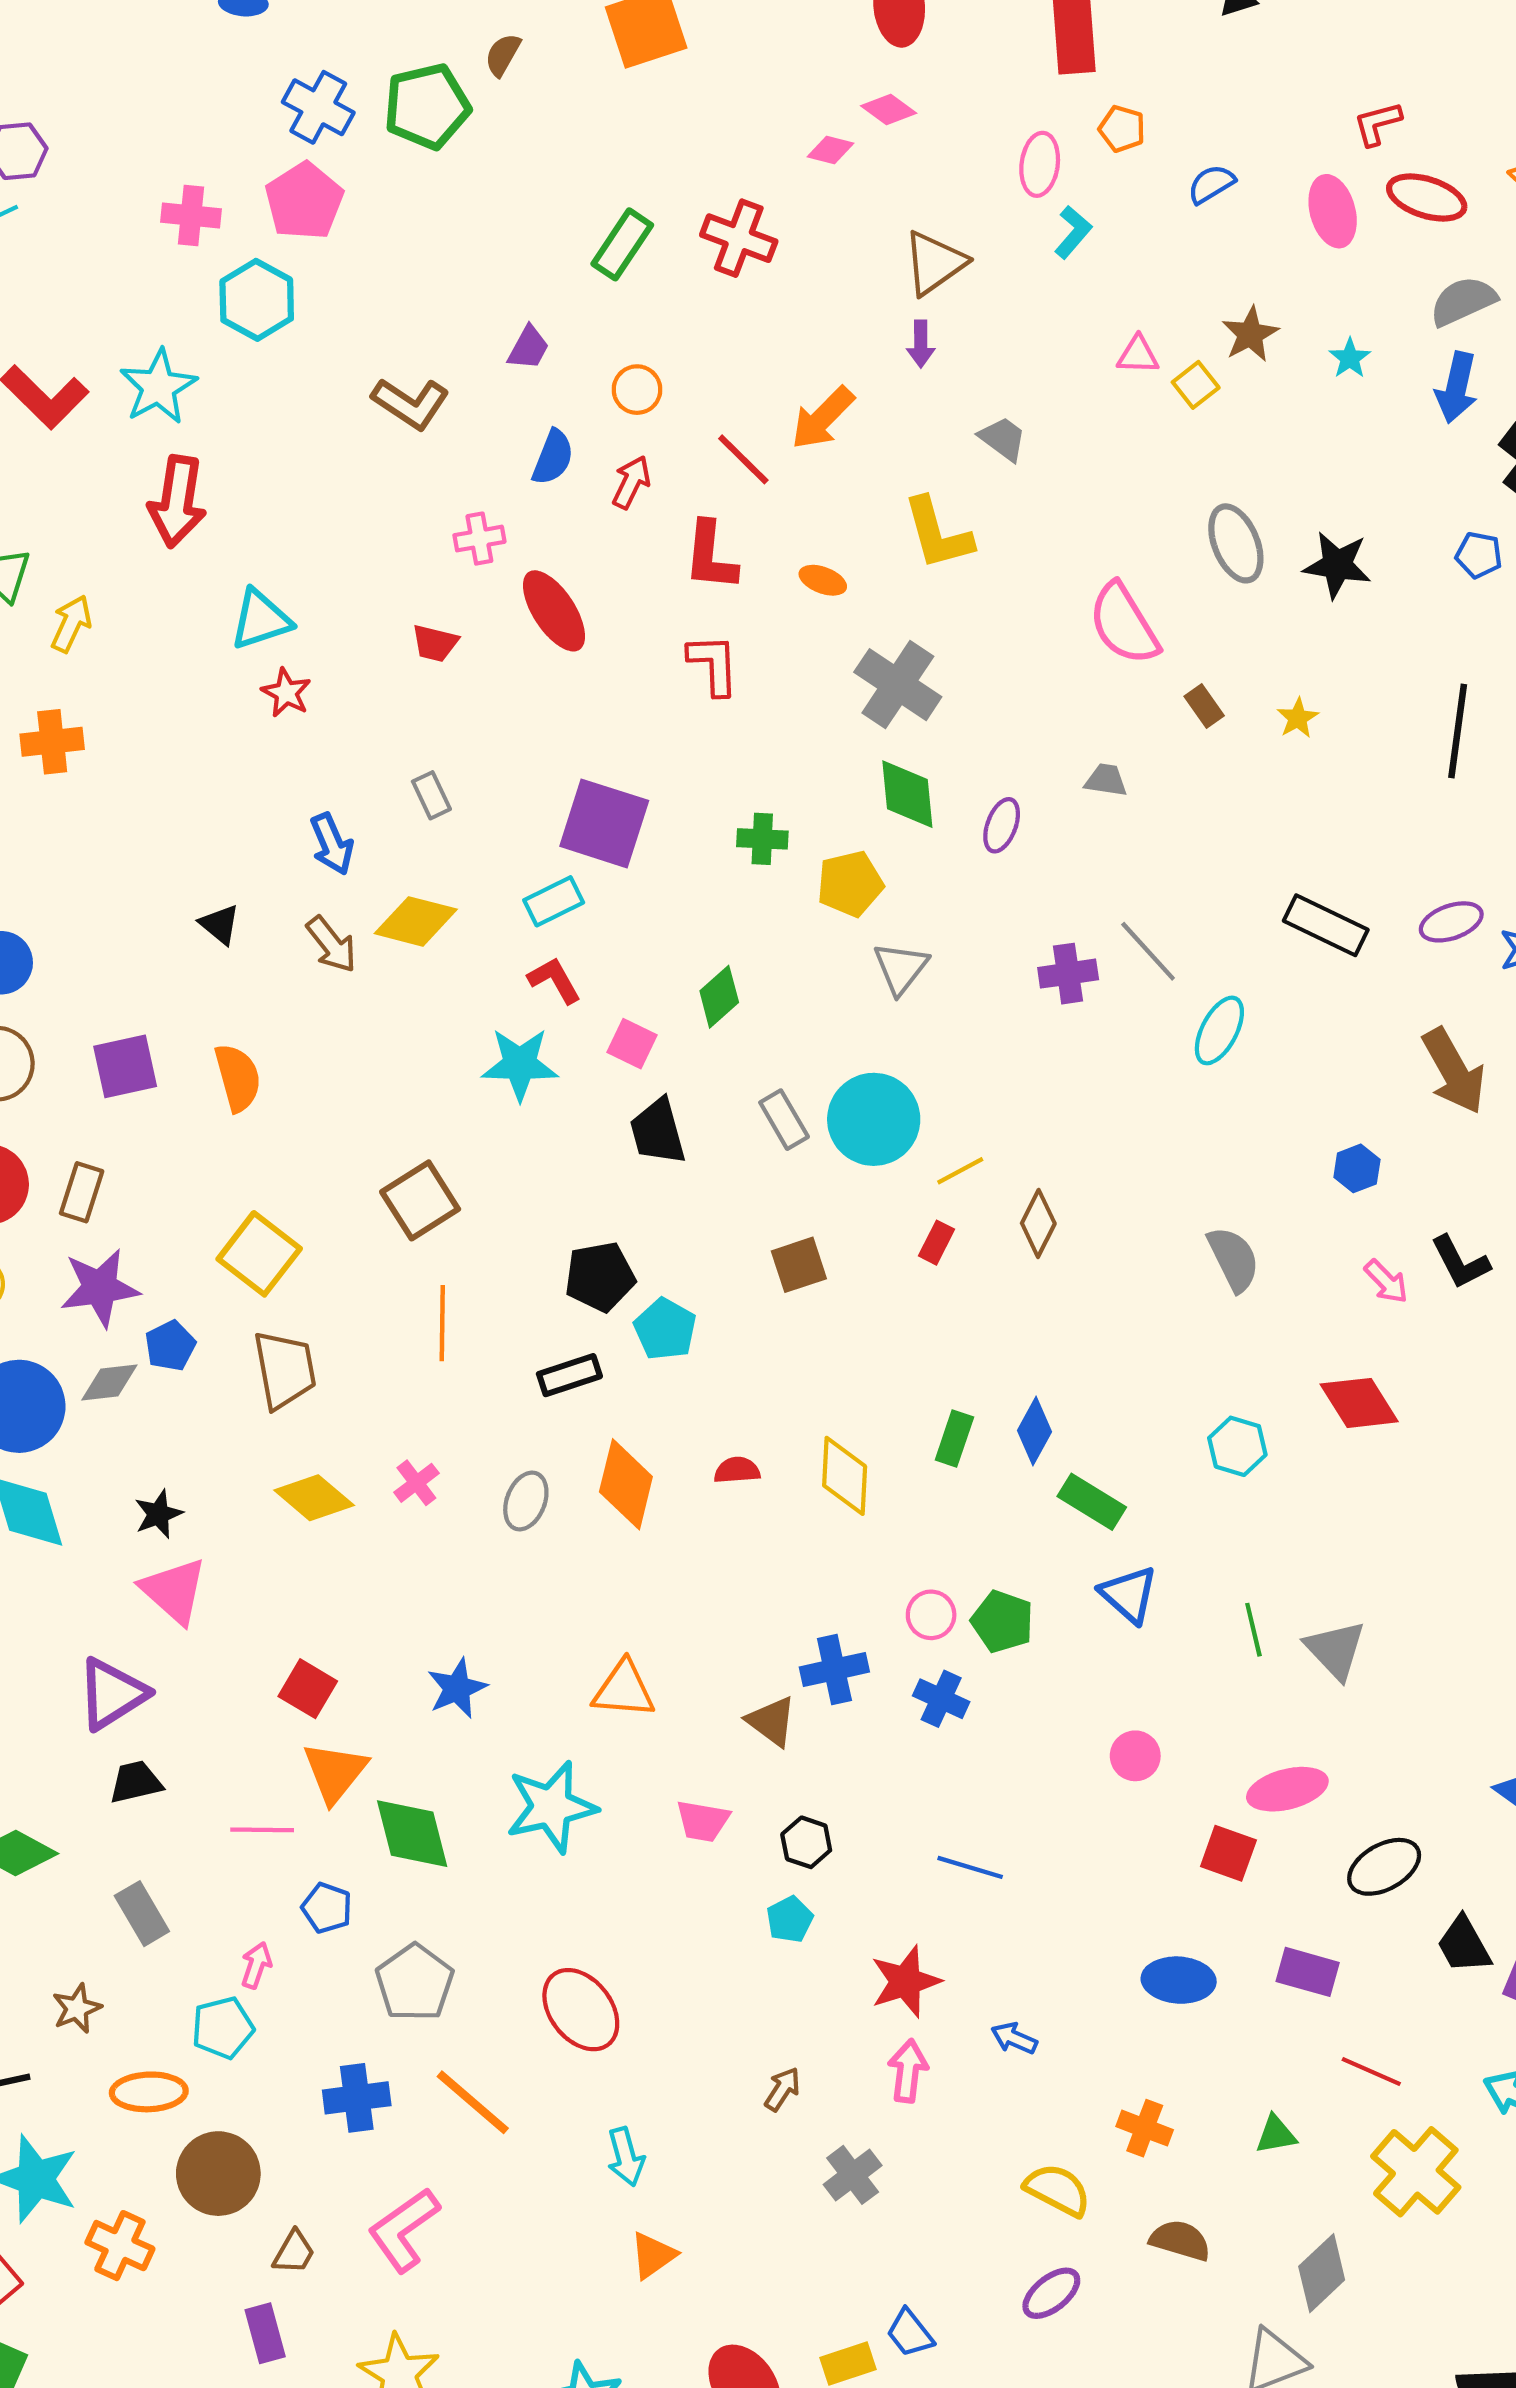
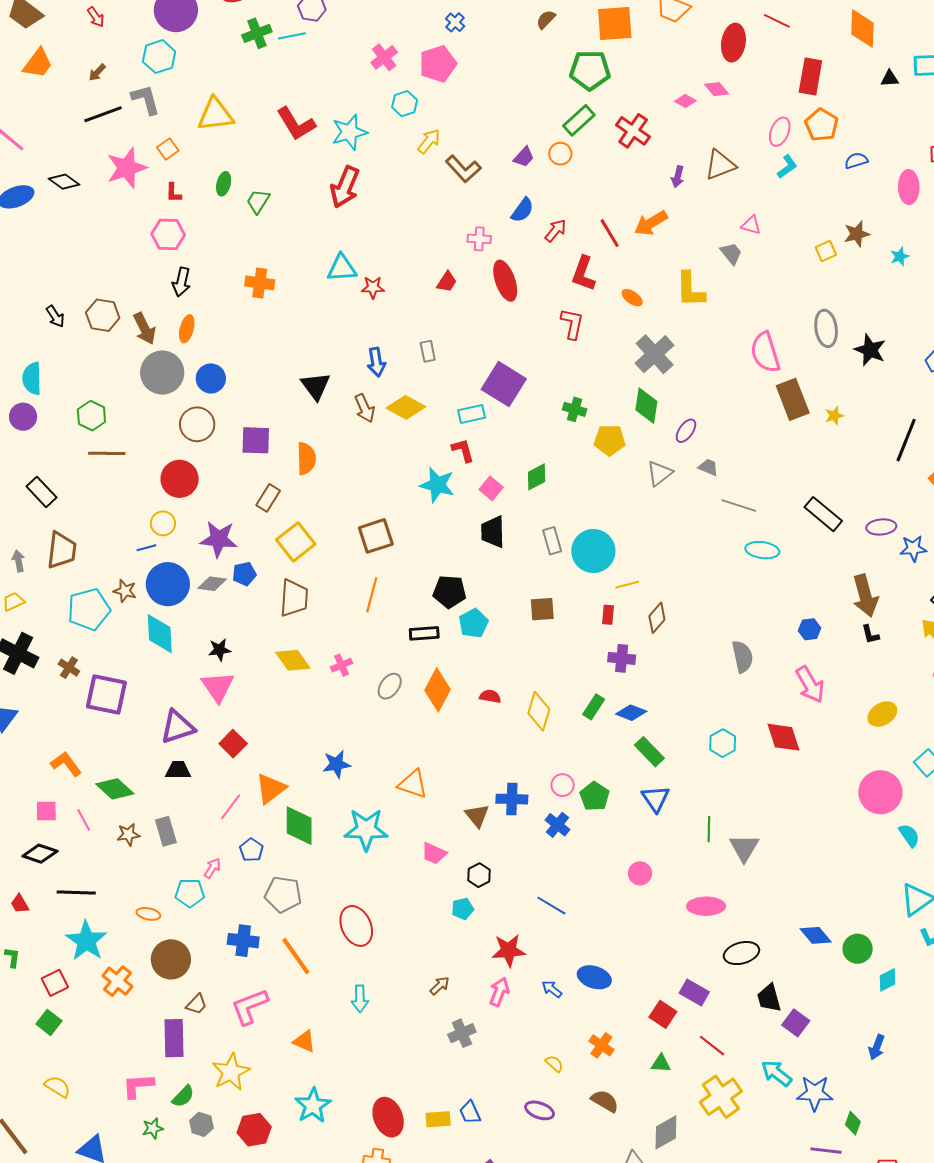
green pentagon: (427, 106) -> (590, 70), moved
blue cross: (318, 107) -> (455, 22), size x0.6
orange pentagon: (1122, 129) -> (822, 125), size x1.5
pink cross: (191, 216) -> (384, 57), turned 32
cyan hexagon: (257, 300) -> (405, 104), size x0.7
purple arrow: (921, 344) -> (678, 177), moved
pink triangle: (1138, 355) -> (751, 225), moved
orange circle: (637, 390) -> (560, 154), moved
cyan triangle: (261, 620) -> (342, 268), moved
yellow arrow: (71, 624) -> (429, 141), moved
red trapezoid: (435, 643) -> (447, 282), turned -85
red star: (286, 693) -> (373, 287), turned 30
brown rectangle: (1204, 706) -> (793, 399), size x2.0
gray trapezoid: (1106, 780) -> (708, 467), moved
black triangle: (220, 924) -> (316, 386), size x1.5
gray line: (1148, 951) -> (739, 505), turned -44
gray triangle: (901, 968) -> (660, 473), moved
purple cross: (1068, 974) -> (622, 658), moved
cyan ellipse: (1219, 1030) -> (762, 550), turned 56
brown rectangle: (82, 1192) -> (268, 498), moved
red rectangle: (936, 1243) -> (608, 615), turned -36
black L-shape: (1460, 1262) -> (870, 634), moved, size x0.7
pink arrow: (1386, 1282) -> (810, 685), size x1.6
blue diamond: (1034, 1431) -> (631, 713), turned 68
red square: (308, 1689) -> (233, 744), moved
pink line: (262, 1830) -> (231, 807), turned -68
red square: (1228, 1853) -> (663, 1014), moved
blue ellipse: (1179, 1980) -> (594, 977), moved
gray pentagon: (415, 1983) -> (283, 894), turned 30
brown star: (77, 2008) -> (128, 834), moved
orange ellipse: (149, 2092) -> (148, 914), size x0.7
yellow semicircle: (1058, 2190) -> (554, 1064), size x0.6
orange triangle: (653, 2255) -> (304, 1041), moved, turned 45
purple ellipse: (1051, 2293) -> (540, 1110), turned 44
purple rectangle: (265, 2333) -> (174, 1038), size x1.4

